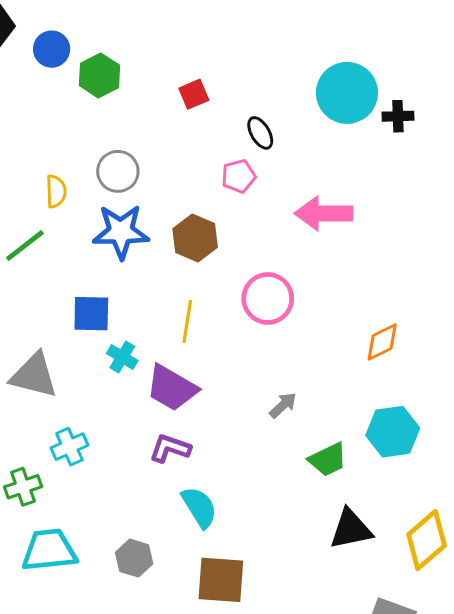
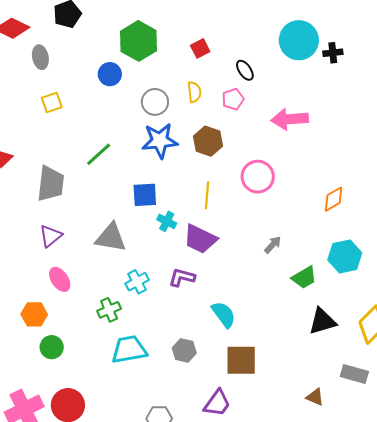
blue circle: (52, 49) -> (110, 74), moved
green hexagon: (99, 75) -> (138, 41), size x1.4
yellow semicircle: (56, 191) -> (194, 92), moved
purple L-shape: (170, 448) -> (182, 277), moved

